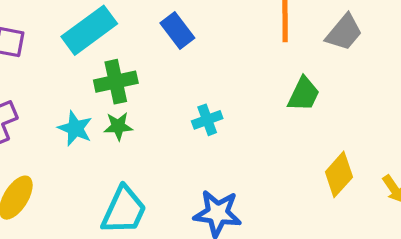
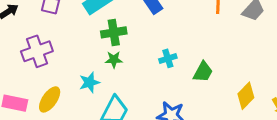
green trapezoid: (304, 94) -> (203, 72), moved
cyan star: (75, 128) -> (89, 82), moved, turned 30

